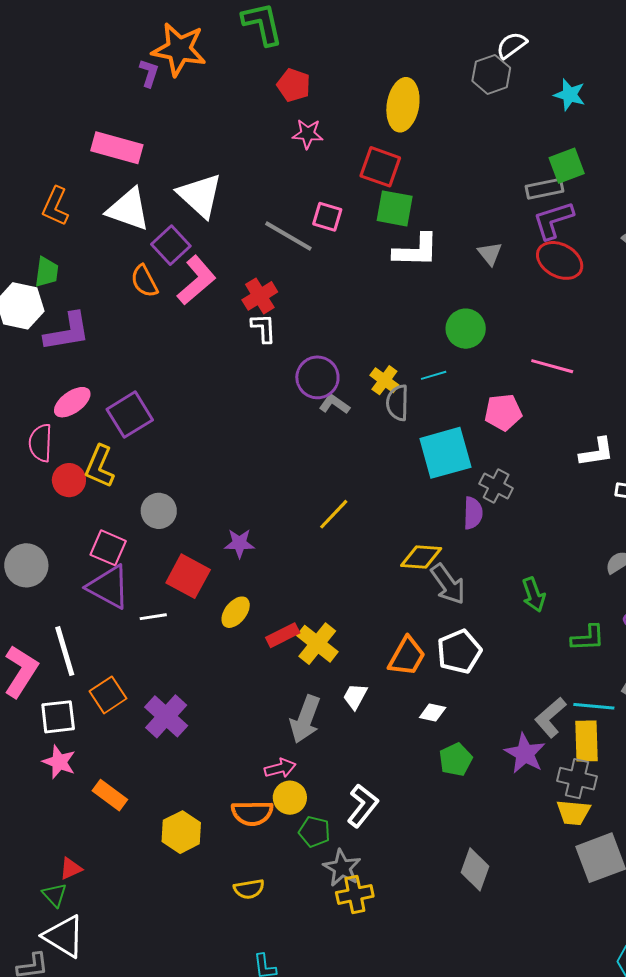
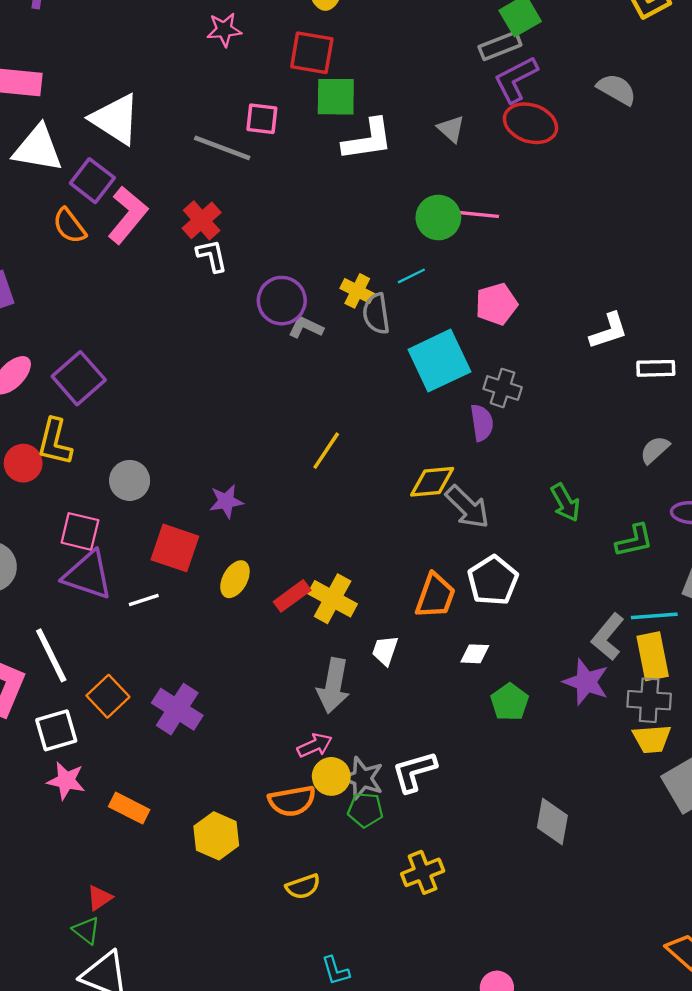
pink line: (552, 366) -> (475, 214), moved
white L-shape: (363, 806) -> (414, 772), turned -135
gray star: (342, 868) -> (362, 778), moved

